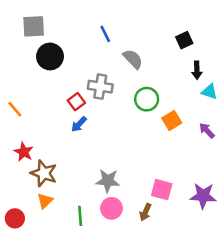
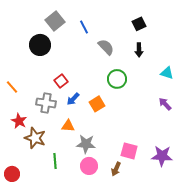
gray square: (34, 26) -> (55, 21), moved, turned -36
black square: (184, 40) -> (139, 24), moved
black arrow: (197, 70) -> (139, 50), moved
gray cross: (100, 87) -> (46, 103), moved
orange square: (172, 120) -> (97, 104), moved
blue arrow: (79, 124) -> (73, 99), moved
orange triangle: (45, 201) -> (68, 126), moved, turned 48
green line: (80, 216) -> (55, 161), moved

